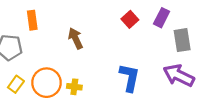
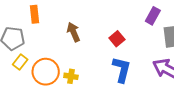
red square: (130, 19) -> (117, 39), moved
yellow rectangle: (16, 84) -> (20, 62), moved

